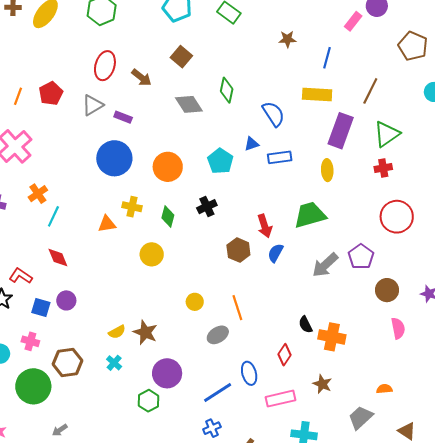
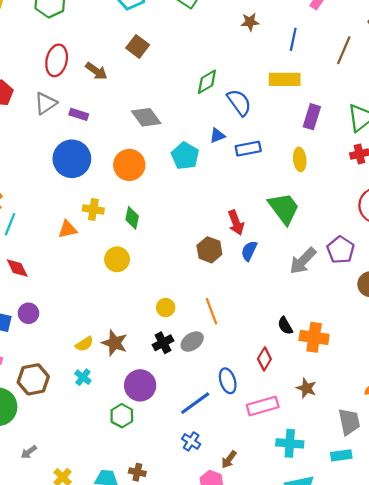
green diamond: (227, 90) -> (207, 82), moved, turned 50
brown line: (370, 91) -> (344, 50), moved
gray diamond: (189, 104) -> (146, 117), moved
purple rectangle: (341, 131) -> (312, 117), size x0.7
black cross: (207, 207) -> (163, 343), moved
green trapezoid: (310, 215) -> (284, 208), turned 72
gray trapezoid: (361, 417) -> (349, 422), turned 124
blue cross: (212, 428) -> (191, 441), turned -30

